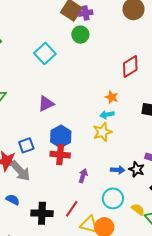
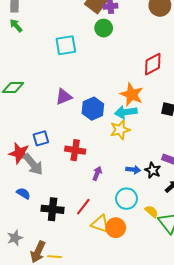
cyan square: (45, 54) -> (66, 45), turned 30
orange star: (112, 97) -> (132, 94), size x1.6
cyan arrow: (107, 115) -> (126, 112), size x1.5
blue hexagon: (61, 136) -> (93, 109), moved

